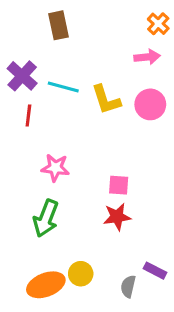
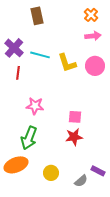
orange cross: (158, 24) -> (91, 15), moved
orange ellipse: (46, 285) -> (16, 165), moved
gray semicircle: (128, 286) -> (81, 181), turned -144

